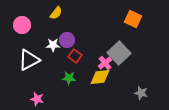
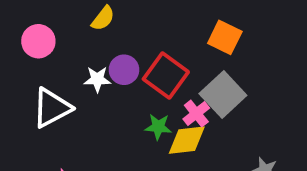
orange square: (133, 19) -> (225, 37), moved
red square: (75, 56) -> (166, 75), moved, size x1.6
green star: (69, 78) -> (158, 127), moved

